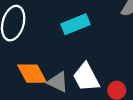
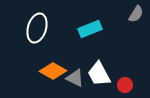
orange diamond: (32, 74) -> (53, 71), turned -32

